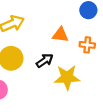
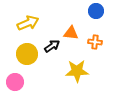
black arrow: (45, 61) -> (52, 46), moved

